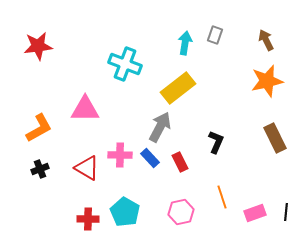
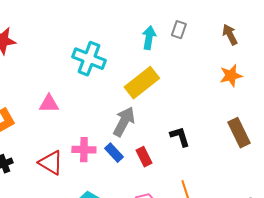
orange star: (267, 81) -> (231, 76), size x0.7
pink triangle: (85, 109) -> (49, 104), size x0.7
black L-shape: (216, 142) -> (180, 137), turned -40

